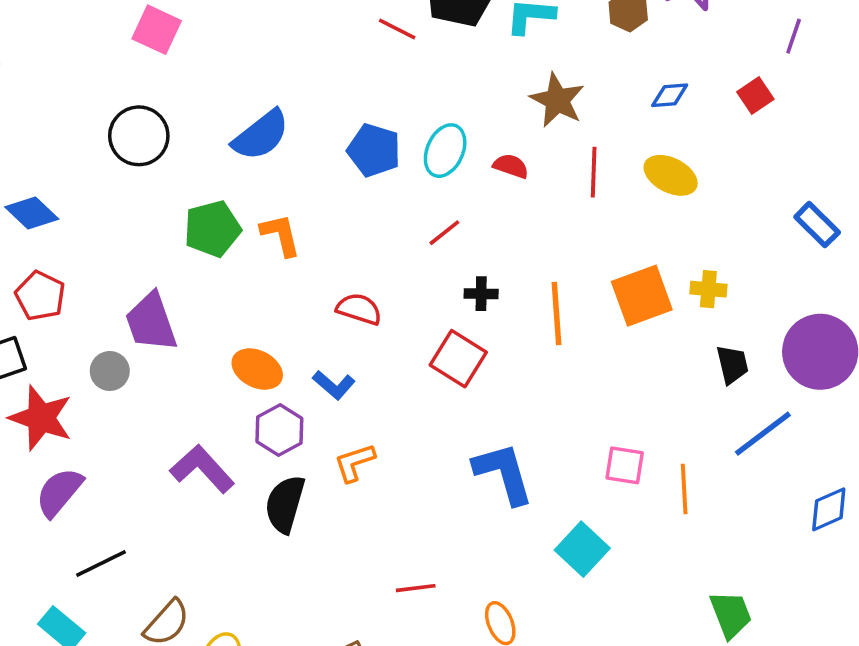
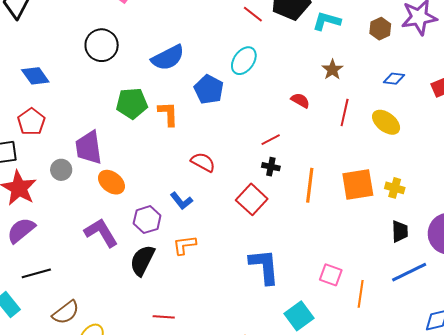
brown star: (557, 100) -> (332, 70), size x0.7
blue pentagon: (374, 150) -> (209, 89), moved
cyan ellipse: (445, 151) -> (244, 61), moved
red line: (444, 233) -> (271, 140), moved
orange ellipse: (257, 369) -> (111, 182), moved
red line: (416, 588) -> (164, 317), moved

